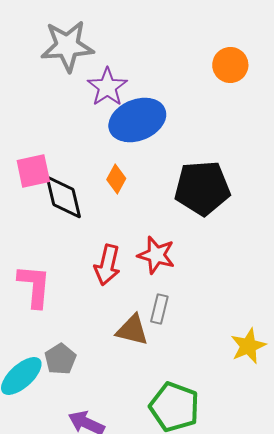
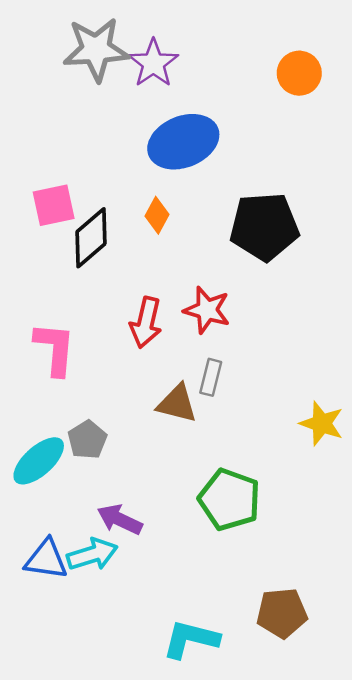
purple star: (107, 87) -> (153, 63), moved
black diamond: (63, 197) -> (91, 238), turned 63
yellow star: (248, 346) -> (322, 423), turned -30

